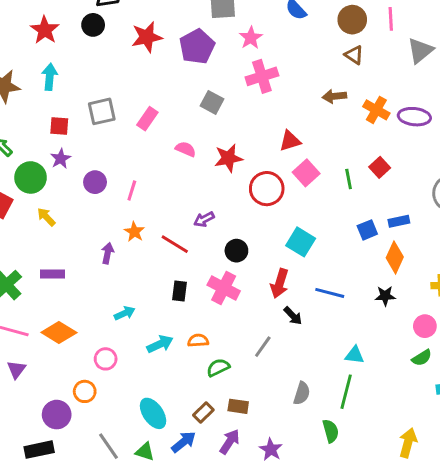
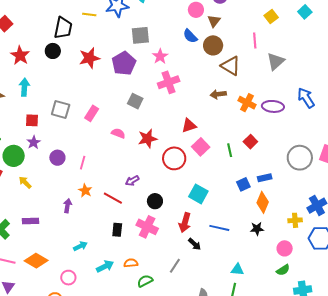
brown circle: (352, 20) -> (213, 45), moved
brown triangle: (354, 55) -> (231, 66), size x1.5
gray square: (102, 111) -> (61, 110), turned 30

